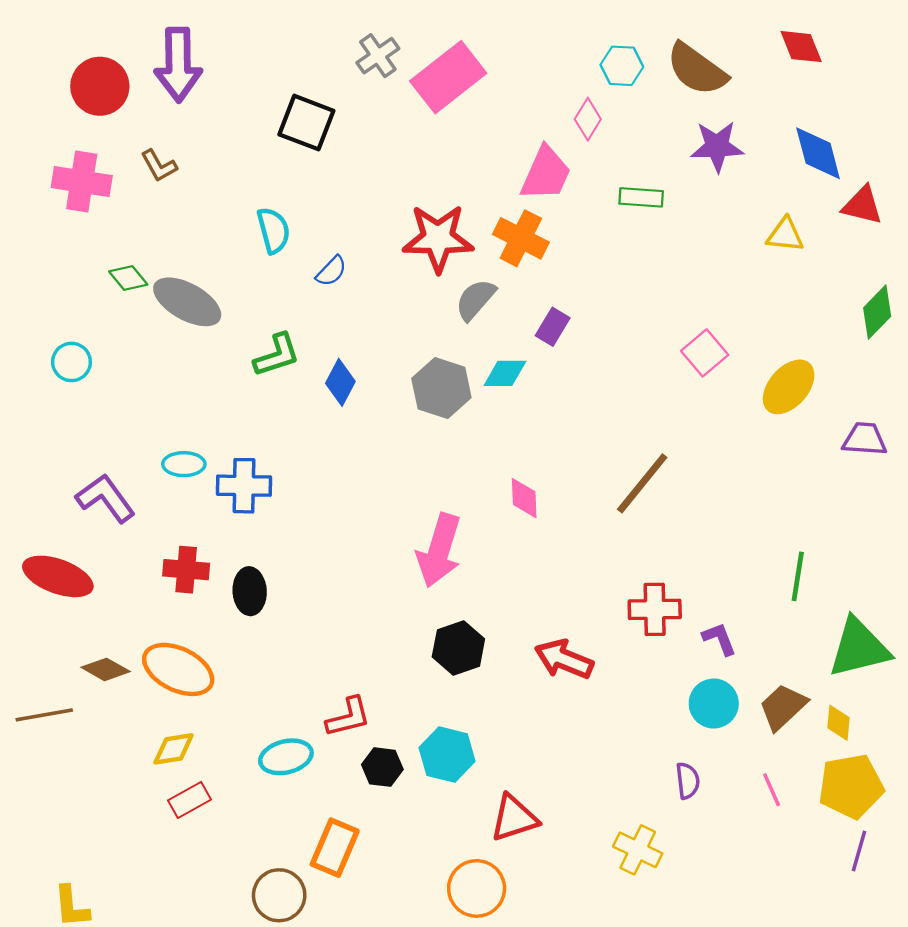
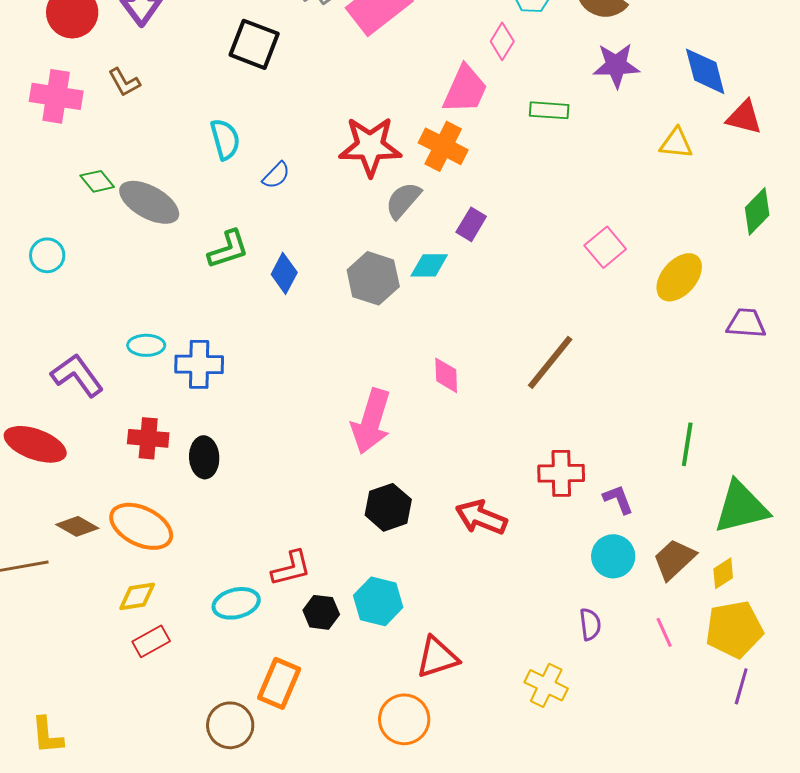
yellow diamond: (839, 723) -> (723, 573), turned 52

